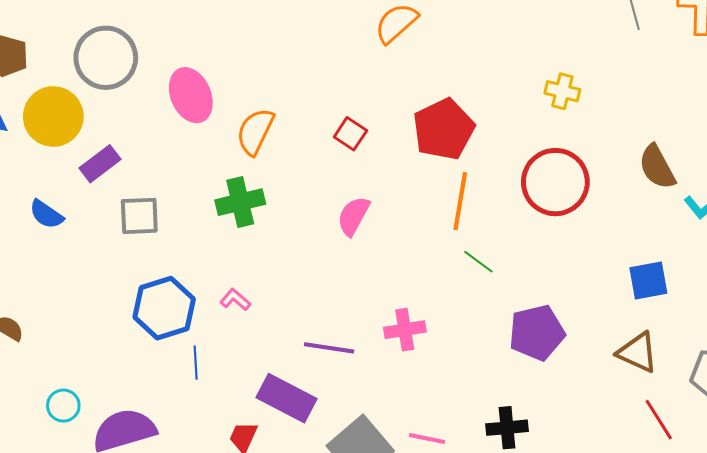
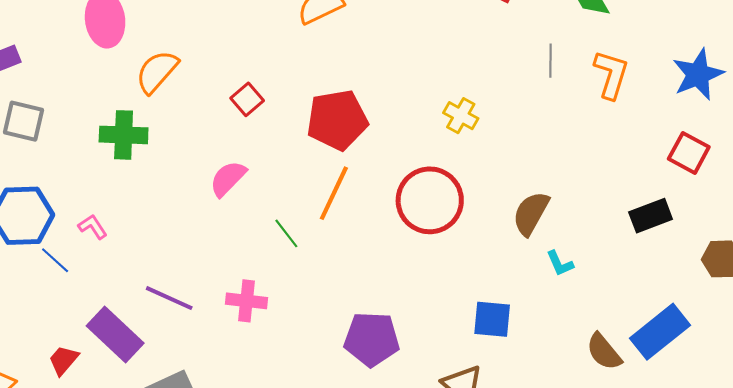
brown semicircle: (657, 167) -> (531, 213), turned 42
green line: (478, 262) -> (286, 233), moved
blue line: (196, 363) -> (55, 260), moved, turned -60

